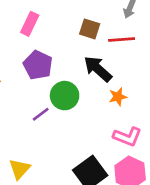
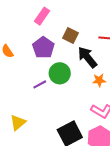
brown square: (90, 29) -> (70, 35), moved

